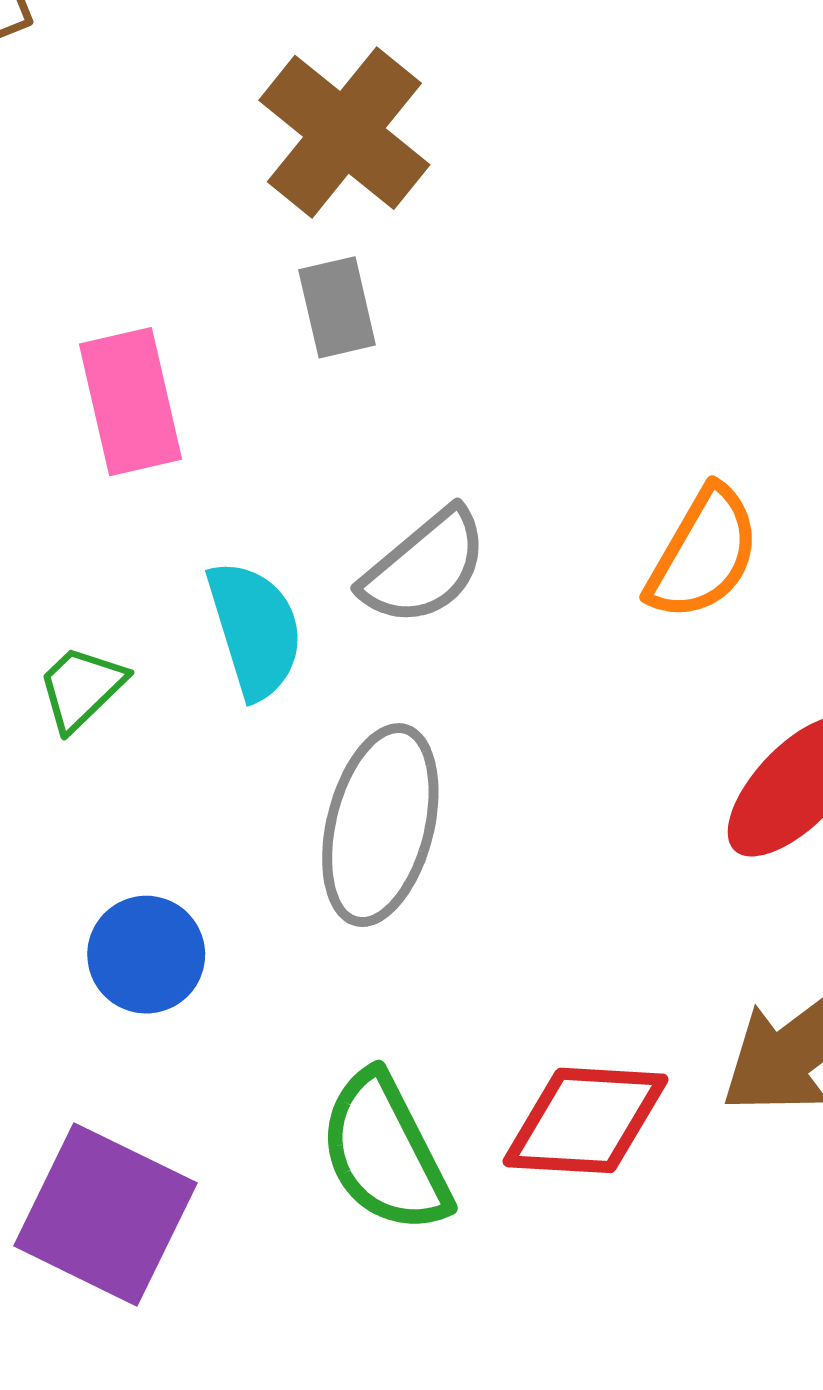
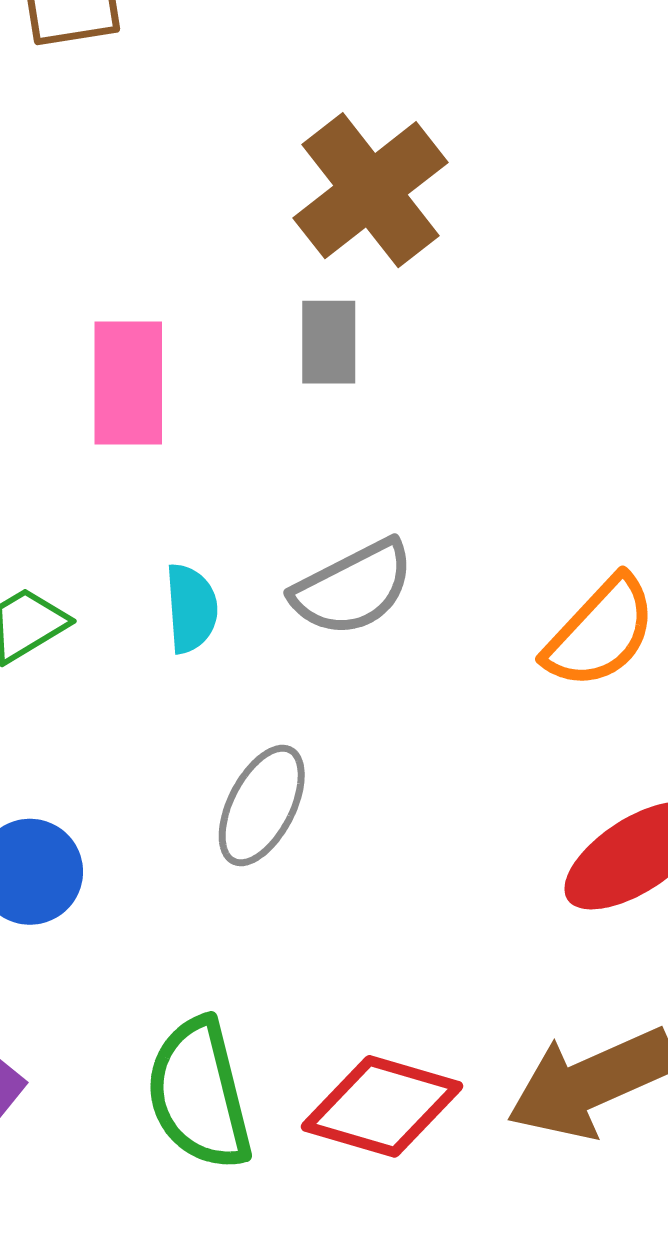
cyan semicircle: (255, 630) -> (191, 608), size x0.7
gray ellipse: (380, 825) -> (262, 805), size x0.7

